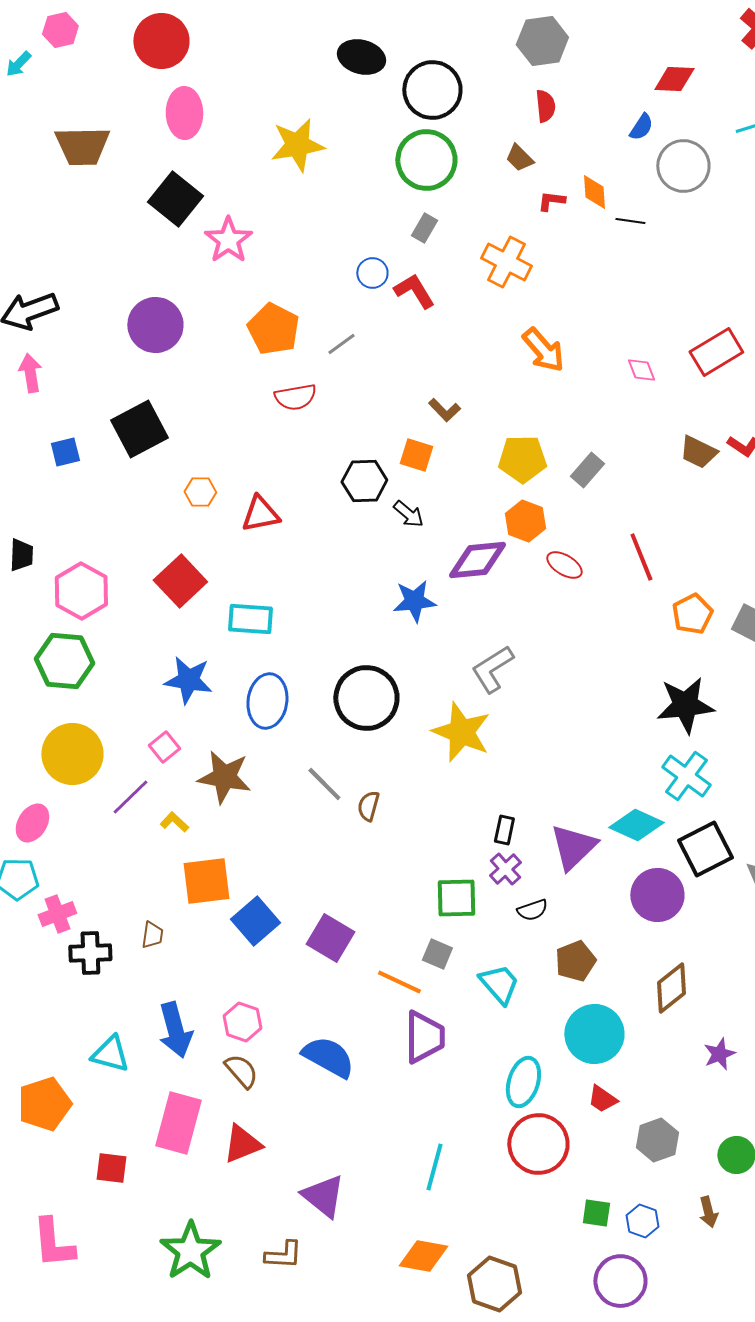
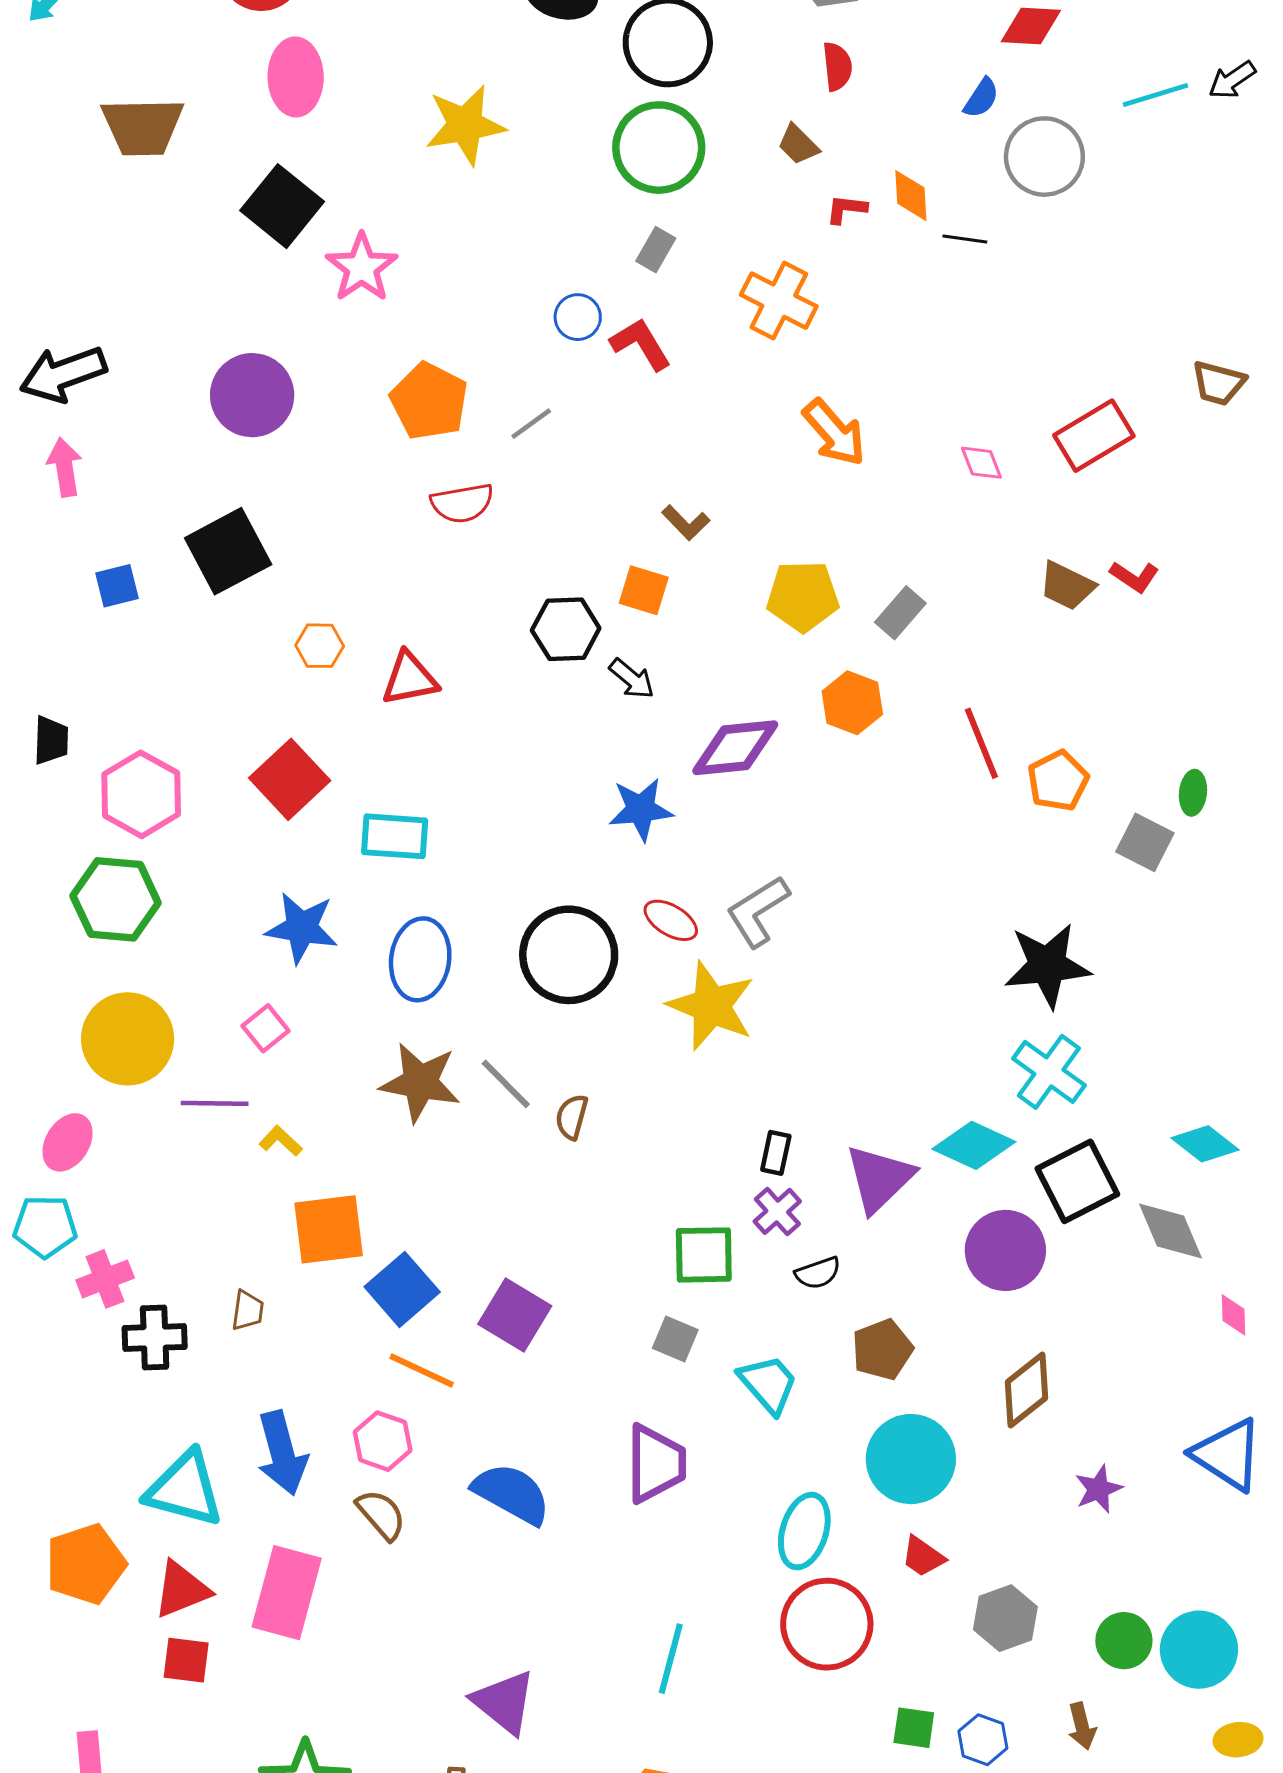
orange hexagon: (525, 521) -> (852, 703), moved
red ellipse: (564, 565) -> (671, 920), moved
orange pentagon: (692, 614) -> (1058, 781), moved
brown star: (224, 777) -> (420, 1082), moved
purple line: (130, 797) -> (215, 1103), turned 45
orange line: (399, 982) -> (422, 1371), moved
cyan triangle: (110, 1054) -> (185, 1489), size x1.4
red triangle: (242, 1144) -> (182, 1590), moved

